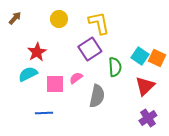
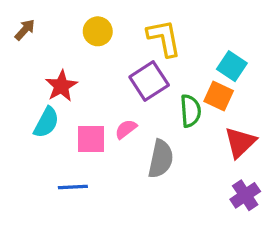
cyan square: (140, 56) -> (232, 66), moved
orange square: (157, 58) -> (219, 96), moved
cyan semicircle: (28, 74) -> (46, 122), turned 144

